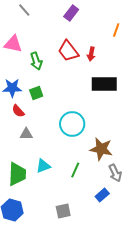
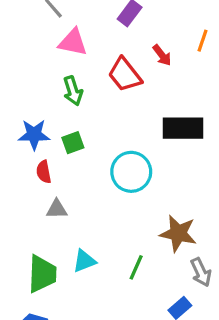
pink triangle: (13, 44) -> (73, 42), moved
red arrow: (91, 54) -> (162, 55), moved, turned -48
red semicircle: (18, 111) -> (44, 172), turned 32
cyan circle: (72, 124) -> (131, 172), moved

